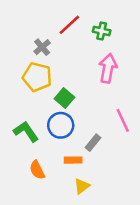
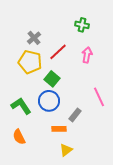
red line: (69, 25) -> (58, 52), moved
pink arrow: (108, 68) -> (87, 55), size x0.7
orange semicircle: (37, 170) -> (19, 137), moved

